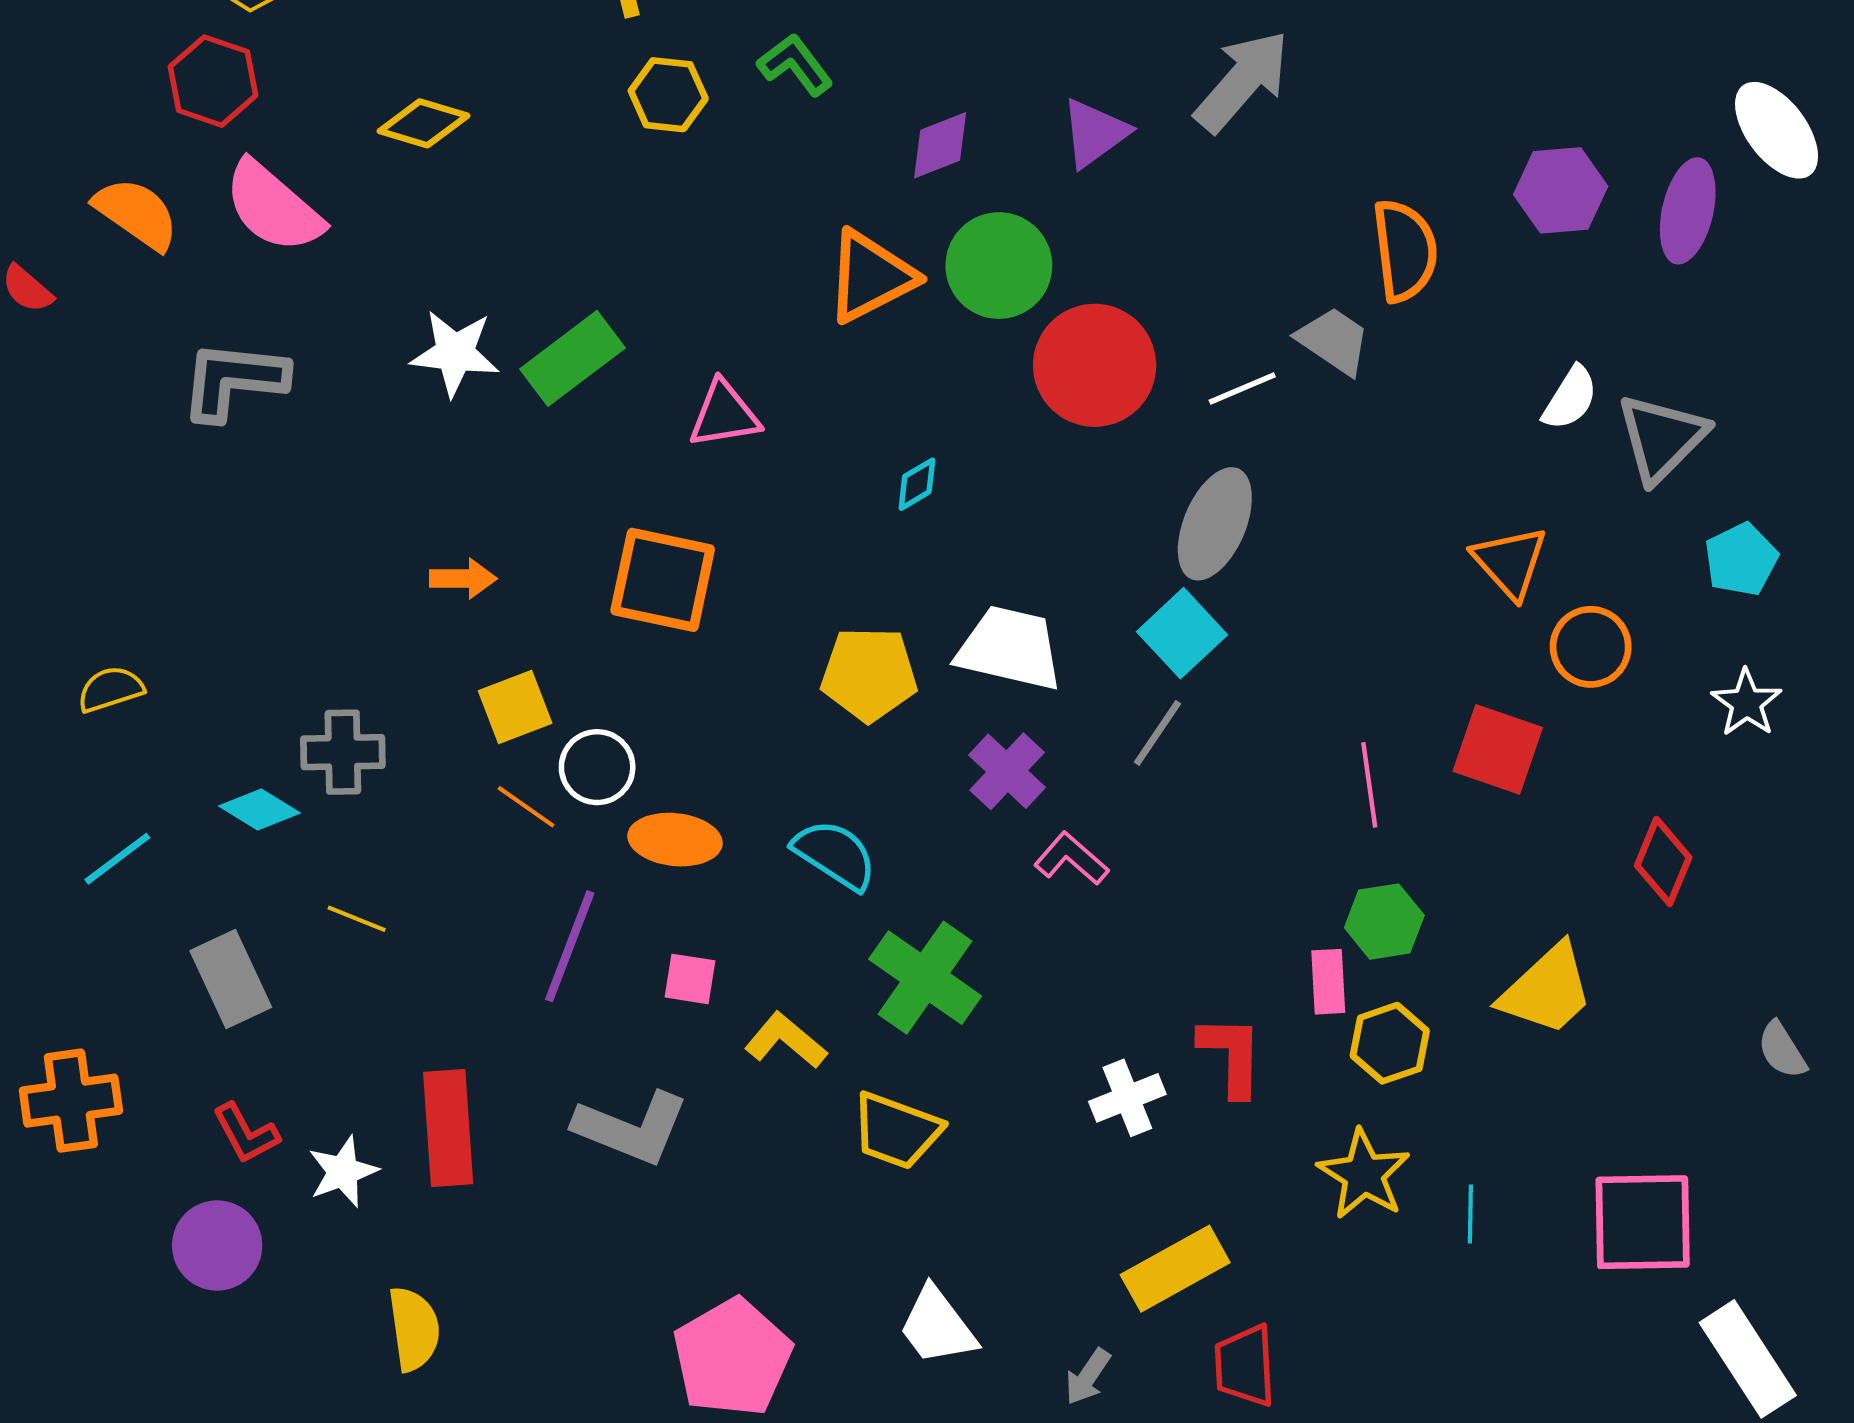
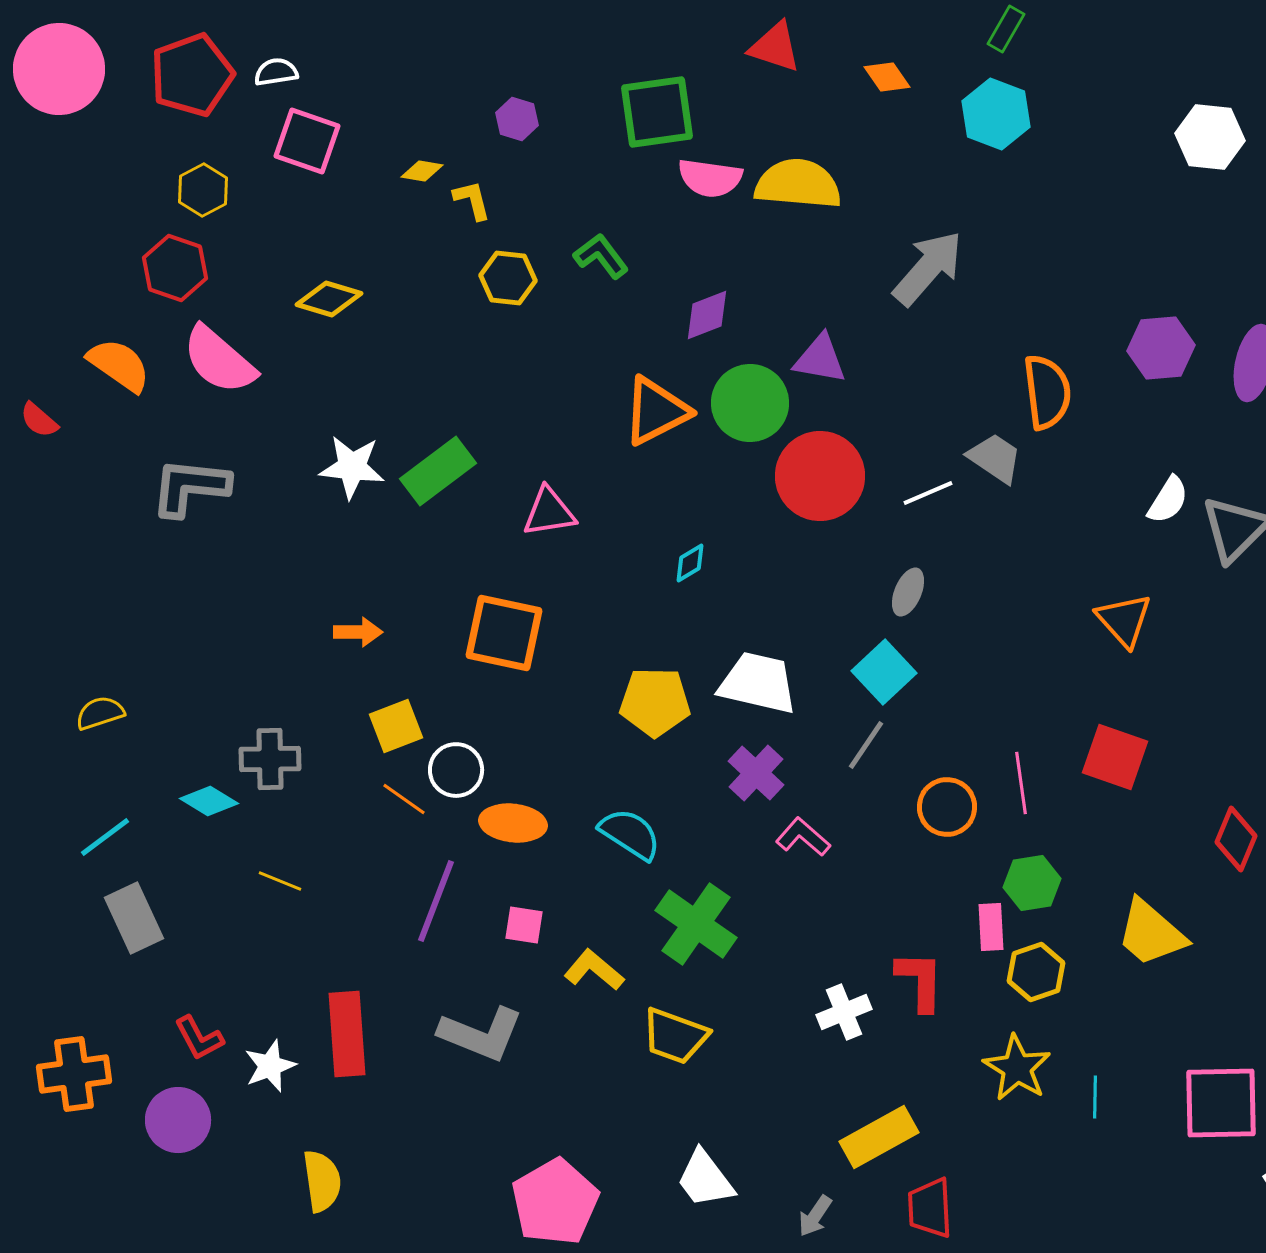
purple triangle: (1095, 133) -> (820, 359), moved, turned 46
gray ellipse: (1215, 524) -> (908, 592), size x0.6
orange circle: (1591, 647) -> (947, 807), moved
gray rectangle: (231, 979) -> (134, 918), moved
yellow trapezoid: (1547, 990) -> (1151, 933), turned 84
orange cross: (71, 1101) -> (74, 1074), moved

